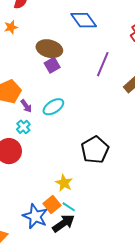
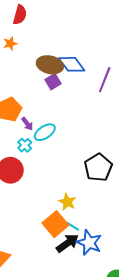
blue diamond: (84, 20) -> (72, 64), moved
cyan ellipse: (53, 107) -> (45, 132), moved
orange square: (52, 204) -> (55, 224), size x1.4
blue star: (35, 216) -> (89, 243), moved

